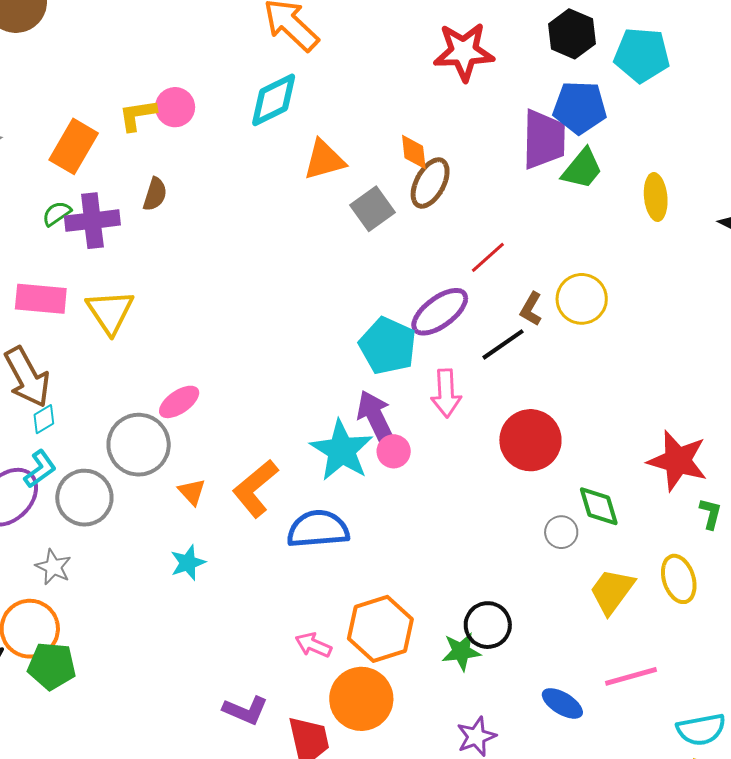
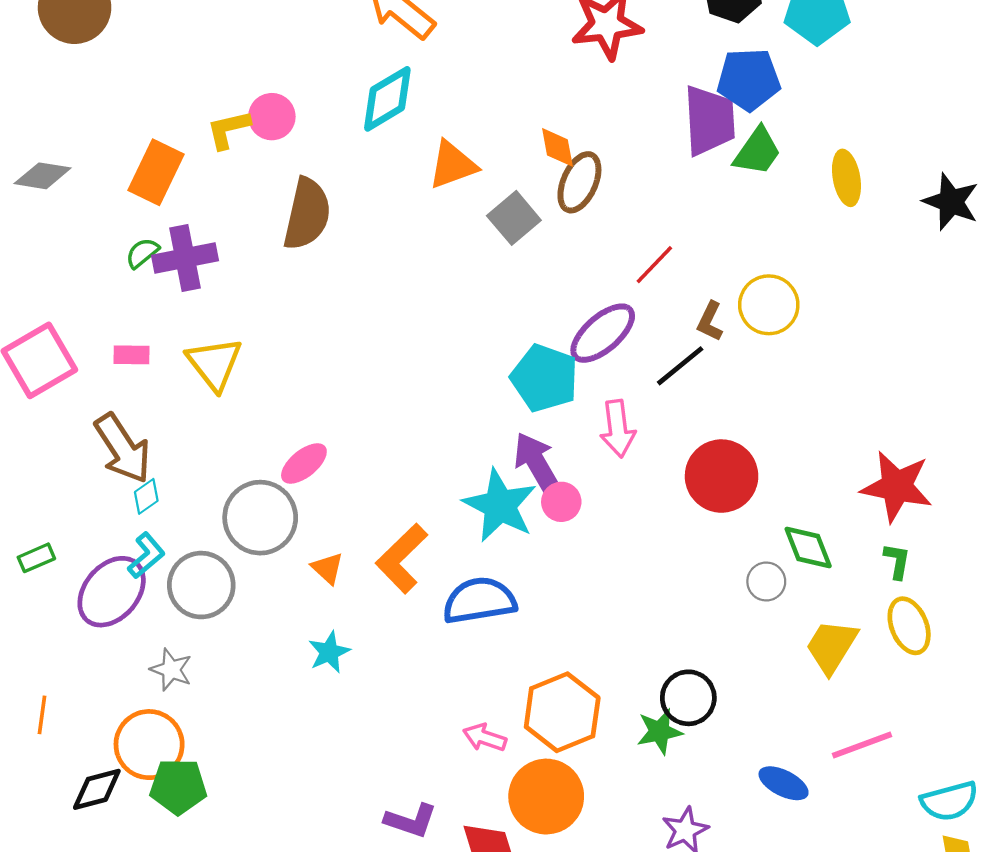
brown semicircle: (155, 194) -> (307, 214), moved, size x1.8
pink rectangle: (41, 299) -> (131, 355), size x0.6
green L-shape: (711, 514) -> (897, 561), moved

